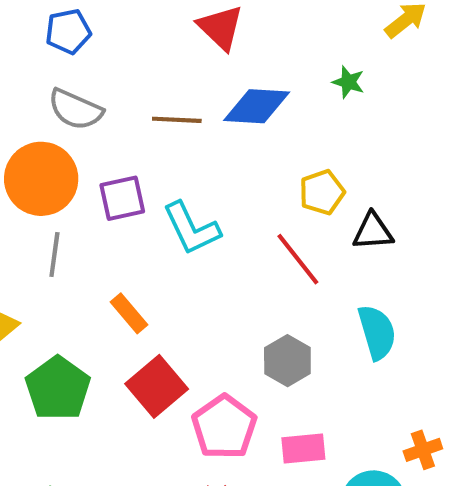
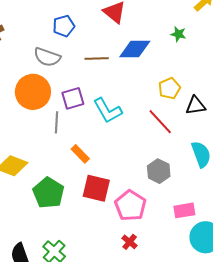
blue pentagon: (68, 31) -> (64, 26), moved
gray line: (54, 255) -> (57, 122), moved
red square: (157, 386) -> (96, 188), turned -32
pink rectangle: (303, 449) -> (184, 210), moved

